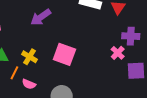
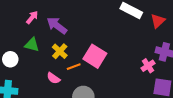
purple arrow: (41, 17) -> (57, 26), moved, turned 60
orange line: (14, 73) -> (74, 67), moved, turned 32

